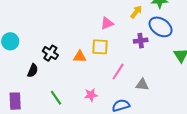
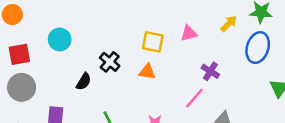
blue ellipse: (161, 27) -> (258, 48), turned 65
purple cross: (141, 41) -> (210, 71), moved, turned 32
yellow square: (100, 47) -> (153, 42), moved

